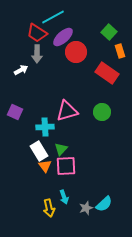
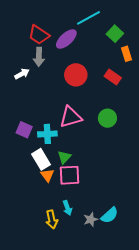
cyan line: (53, 17) -> (88, 18), moved
red circle: (76, 52) -> (76, 75), moved
red rectangle: (107, 73) -> (113, 77), size x0.7
purple square: (15, 112) -> (24, 130), moved

